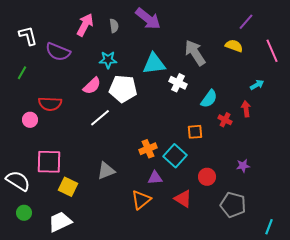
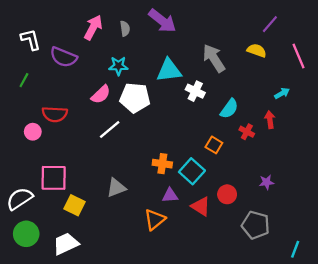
orange square: (195, 132) -> (214, 145), turned 35
orange cross: (148, 149) -> (162, 164), turned 30
white semicircle: (18, 181) -> (20, 199), turned -65
red triangle: (183, 199) -> (201, 206), moved
green circle: (24, 213) -> (26, 234), size x1.5

